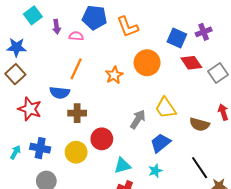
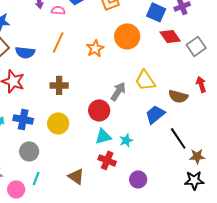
blue semicircle: (60, 93) -> (25, 52), moved
red circle: (102, 139) -> (99, 110), moved
blue trapezoid: (160, 143) -> (155, 114), moved
cyan star: (155, 171) -> (126, 140), moved

